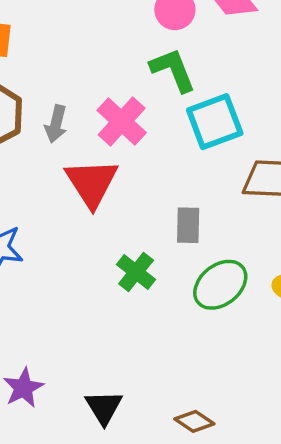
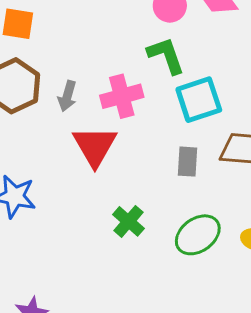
pink cross: (122, 121) -> (122, 96), turned 30
gray rectangle: (188, 225) -> (187, 162), moved

